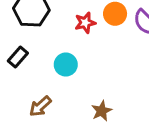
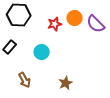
brown arrow: (40, 106) -> (25, 80), turned -77

